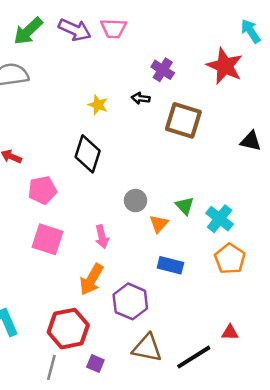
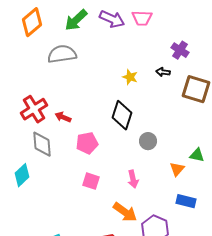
gray circle: (135, 201) -> (148, 141), moved
green triangle: (185, 206) -> (197, 155), turned -35
pink square: (48, 239) -> (91, 181), size x0.7
orange arrow: (92, 279) -> (125, 212), turned -85

